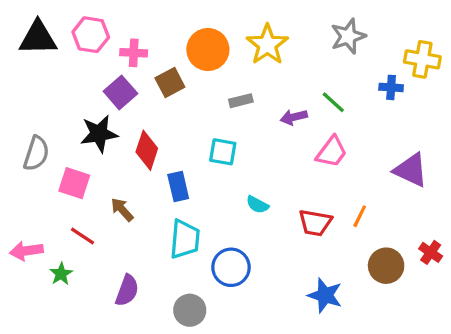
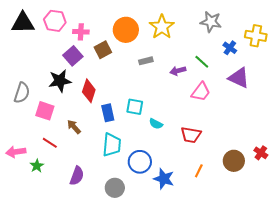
gray star: (348, 36) -> (211, 22), turned 30
blue cross: (391, 87) -> (230, 48), moved, turned 32
cyan square: (223, 152) -> (135, 107), moved
purple triangle: (411, 170) -> (239, 78), moved
orange line: (360, 216) -> (199, 171), moved
blue star: (325, 295) -> (164, 179), moved

